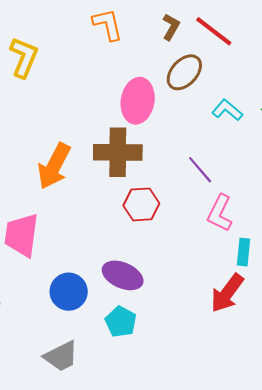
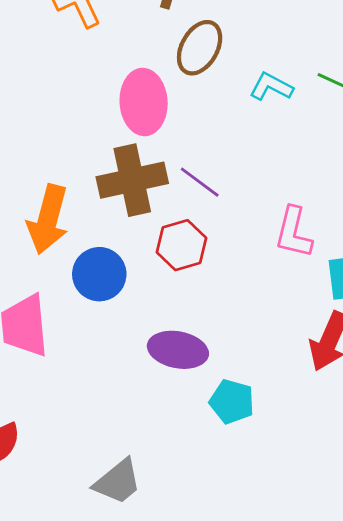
purple line: (200, 170) -> (200, 182), moved
blue circle: (69, 292) -> (99, 274), moved
cyan pentagon: (121, 322) -> (232, 402), moved

